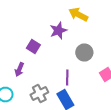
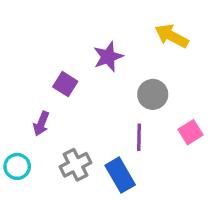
yellow arrow: (78, 14) -> (172, 36), moved
purple line: (67, 78) -> (139, 137), moved

